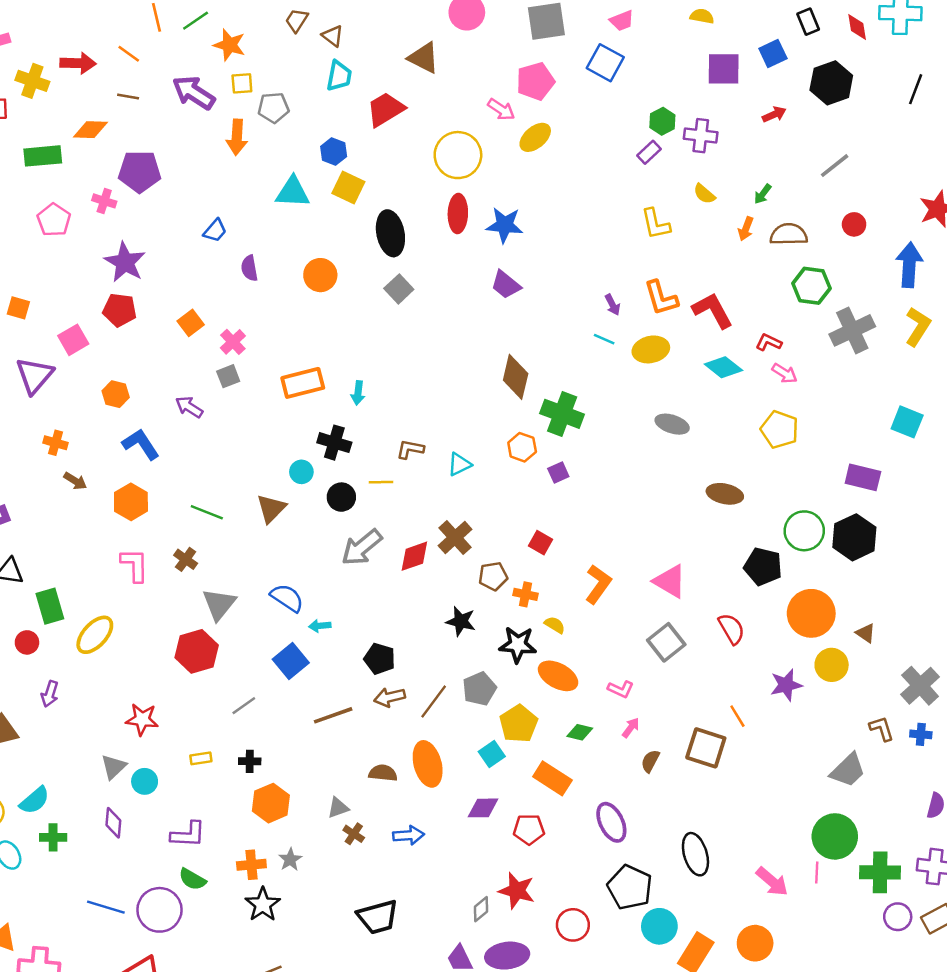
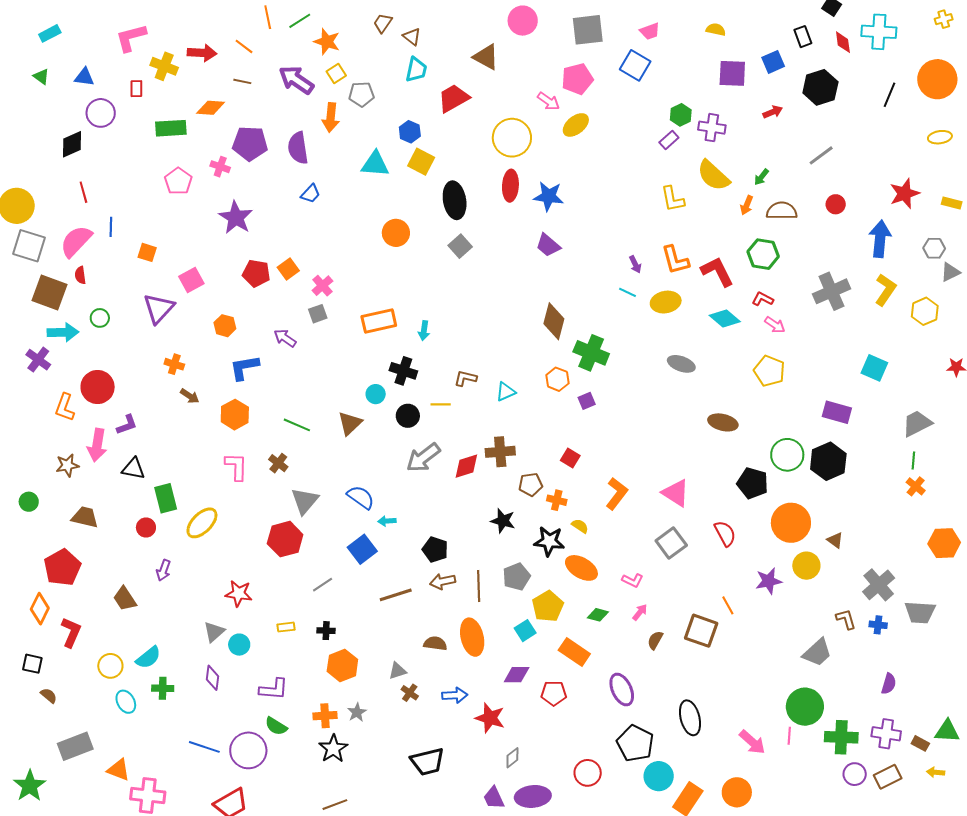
yellow square: (242, 83) -> (336, 73), turned -30
yellow semicircle: (704, 194) -> (713, 176), size x1.8
purple semicircle: (249, 268) -> (298, 148), moved, size x1.5
green hexagon: (811, 286) -> (763, 254), moved
red pentagon: (120, 310) -> (256, 273), moved
blue L-shape: (141, 444) -> (244, 367), turned -68
brown cross: (455, 538) -> (500, 452), turned 36
brown line: (434, 702) -> (479, 586), turned -40
red star: (517, 891) -> (490, 718), moved

